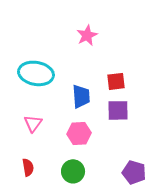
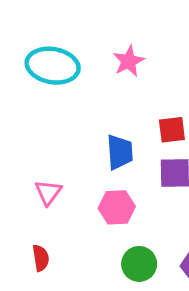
cyan ellipse: (36, 73) -> (53, 66), moved
green circle: (73, 171) -> (139, 264), moved

